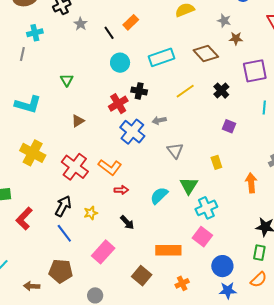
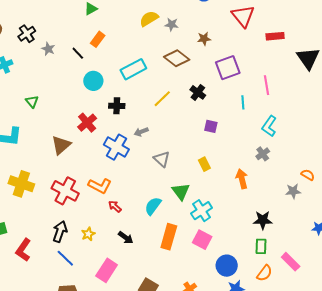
gray star: (224, 21) -> (172, 25), moved
green triangle: (67, 80) -> (32, 102), moved
red cross: (118, 104) -> (87, 123), moved
brown triangle: (78, 121) -> (61, 145), size x1.5
red arrow: (121, 190) -> (115, 206), turned -128
orange rectangle: (168, 250) -> (169, 237), moved, turned -65

